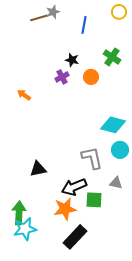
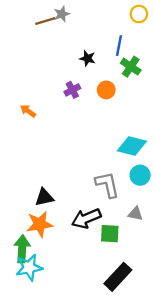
blue line: (84, 25) -> (119, 46), moved
black star: (72, 60) -> (88, 58), moved
orange star: (65, 209) -> (40, 224), moved
black rectangle: (75, 237) -> (118, 277), moved

